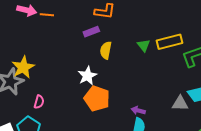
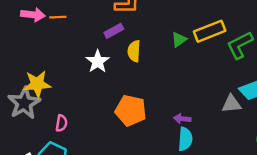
green triangle: (144, 45) -> (179, 39), turned 40
yellow star: (23, 67) -> (37, 84), turned 30
white star: (87, 76) -> (98, 61), moved

